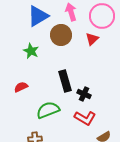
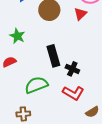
green star: (31, 51) -> (17, 36), moved

